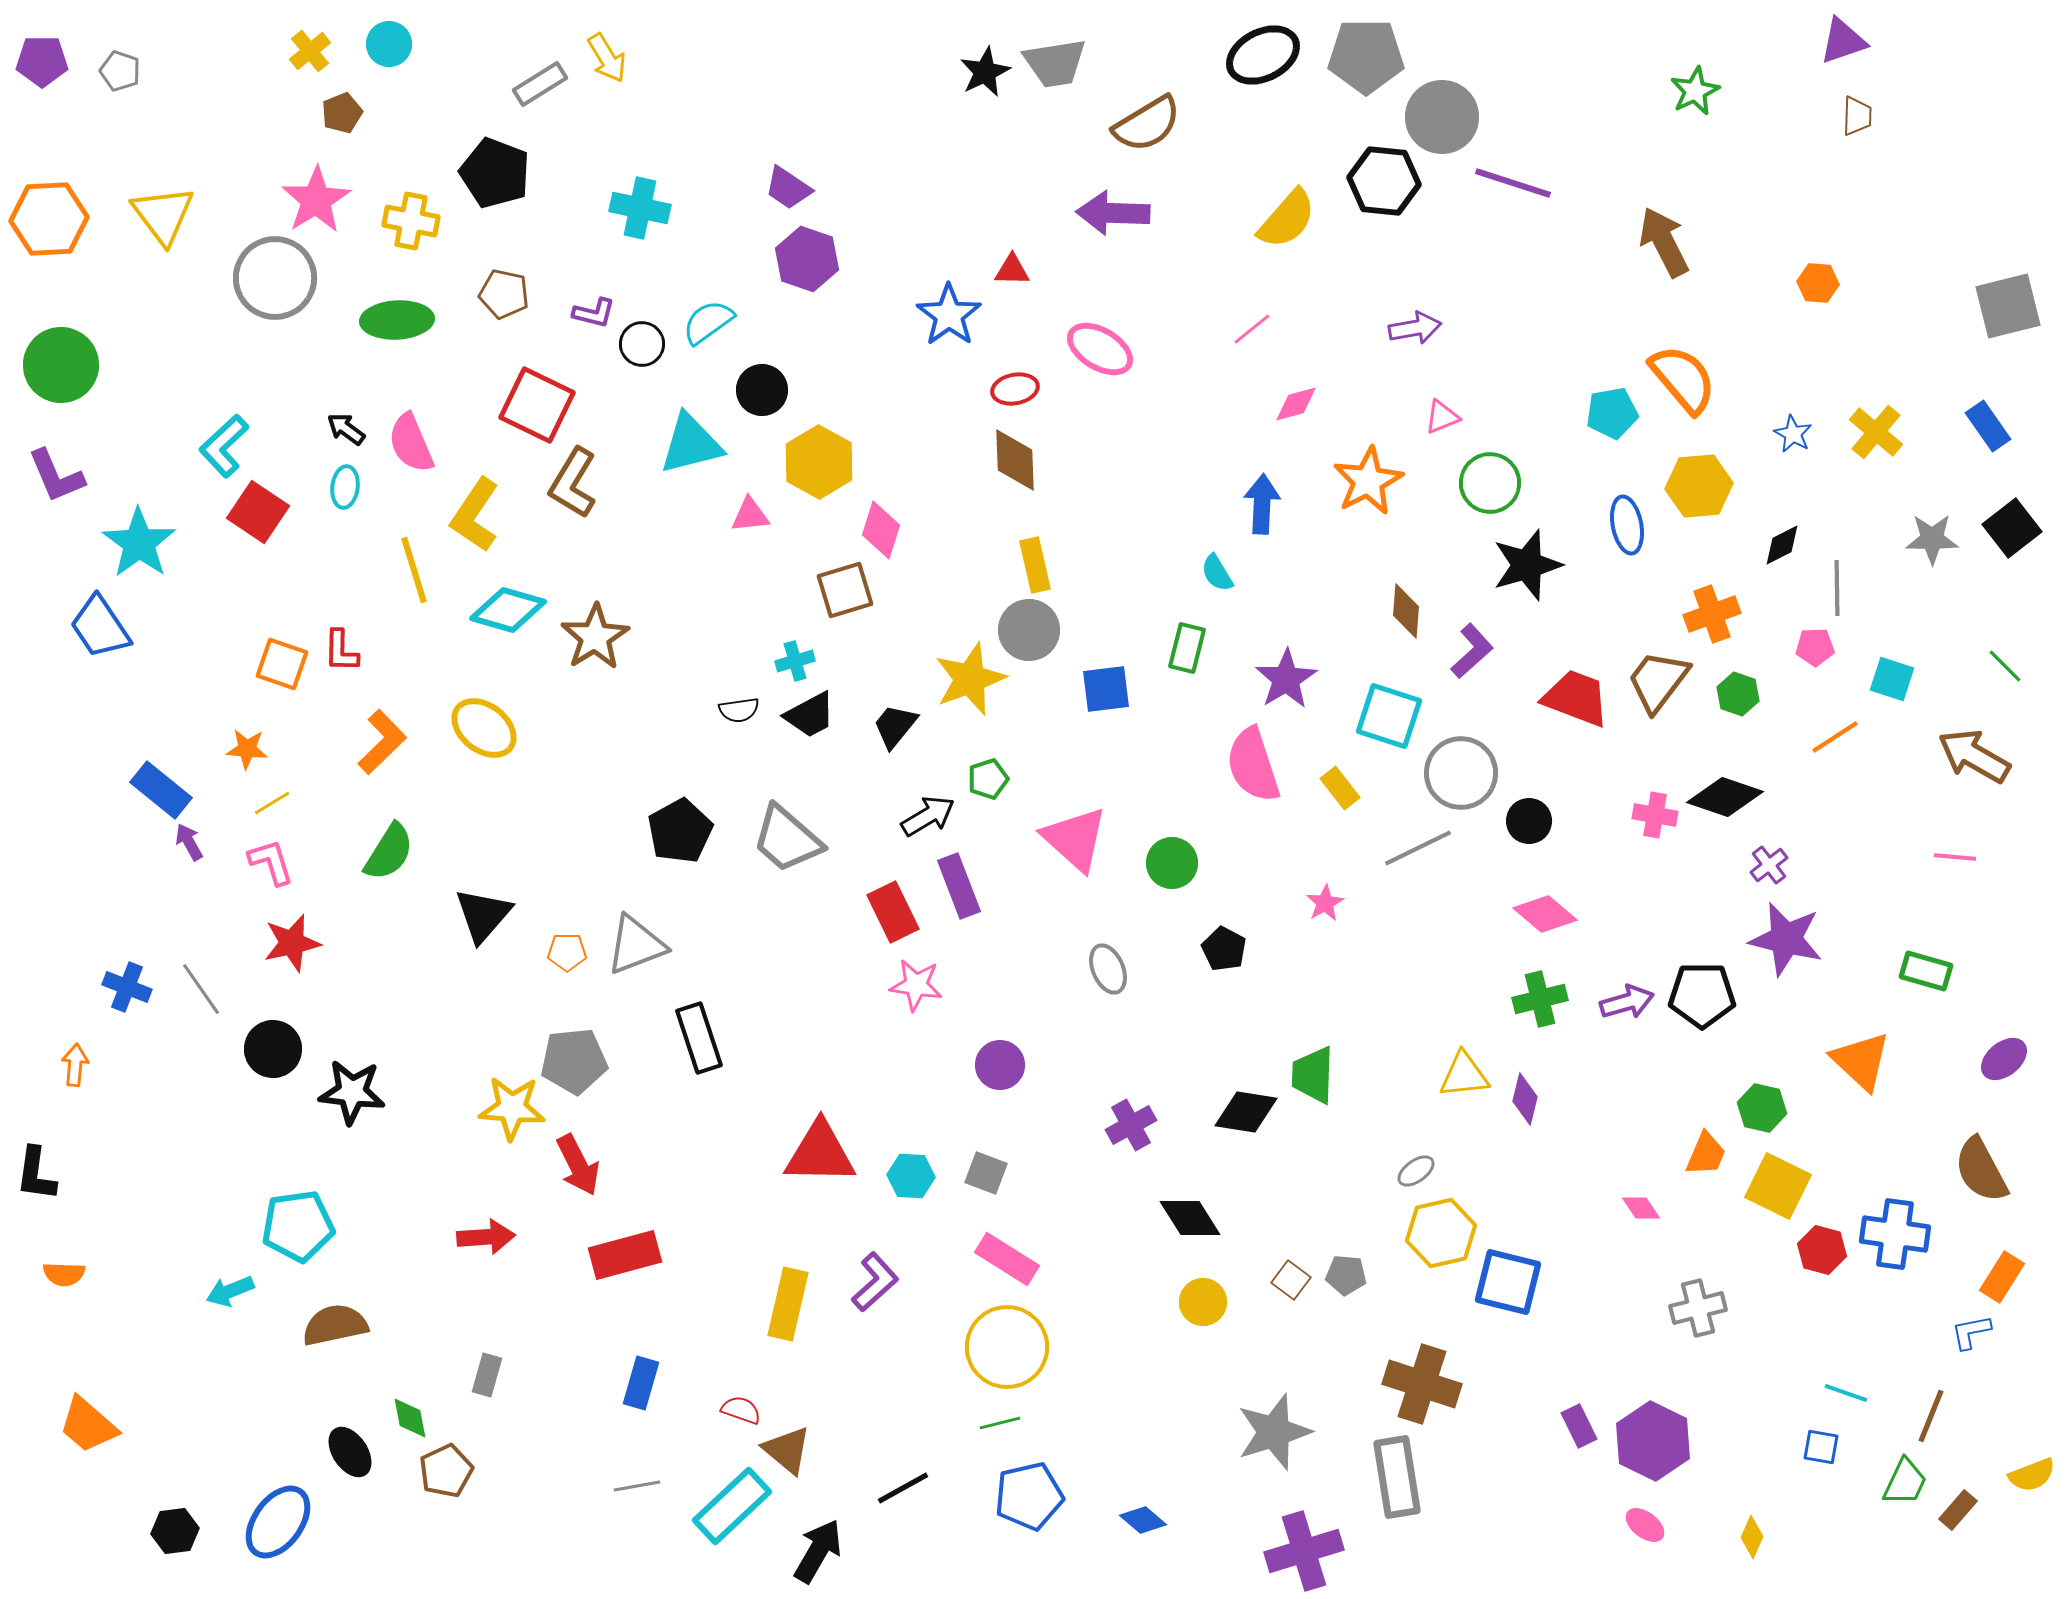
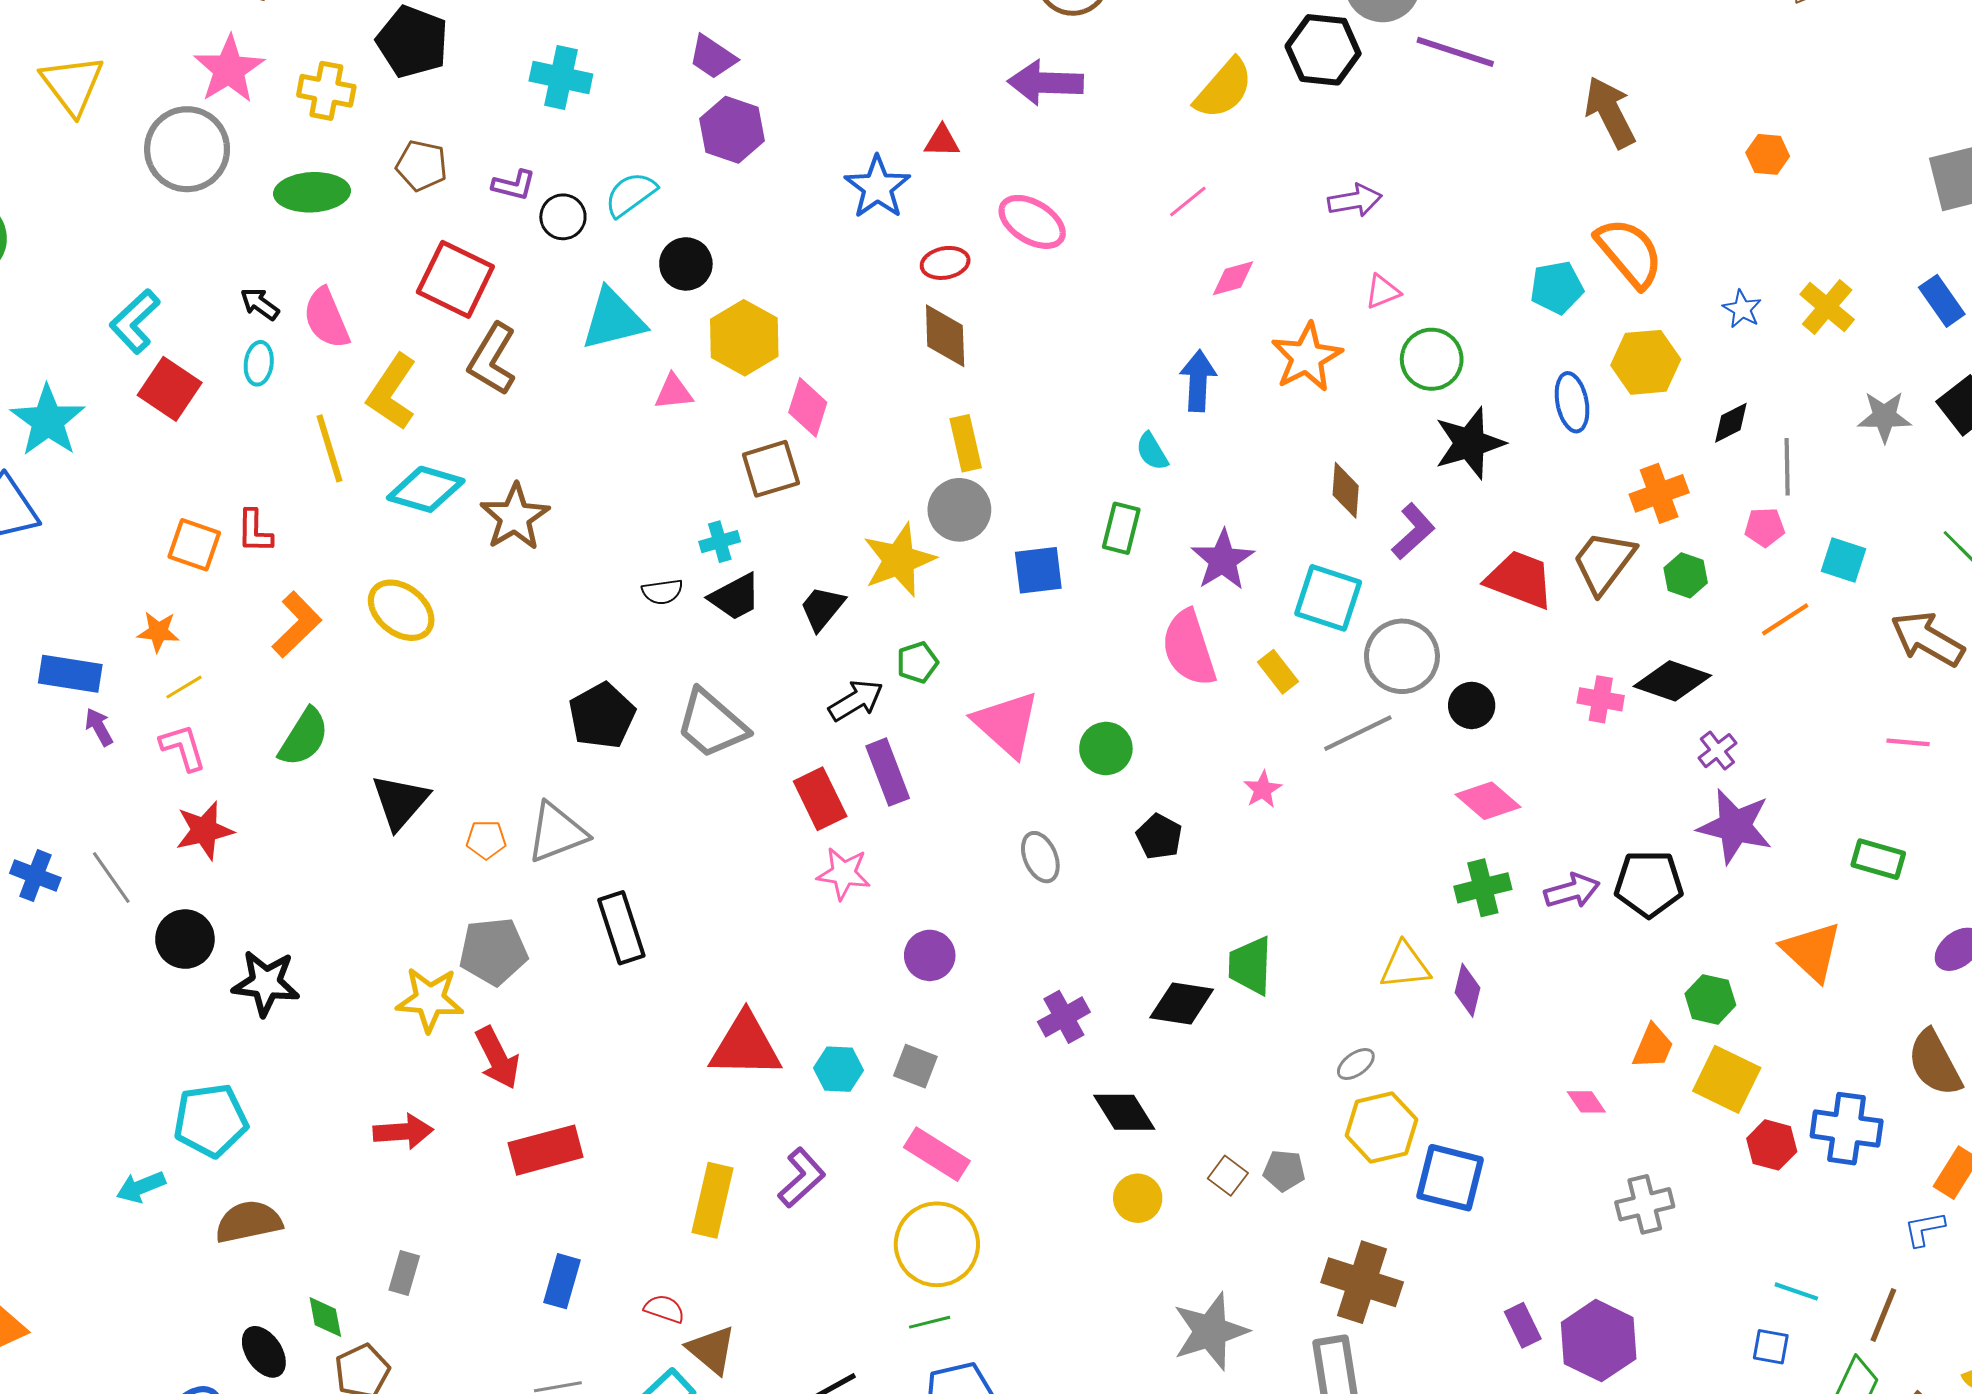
blue rectangle: (161, 790) -> (70, 674), turned -30

